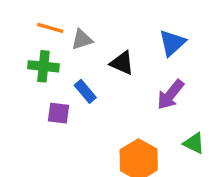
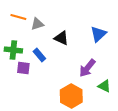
blue triangle: (172, 43) -> (98, 34), moved
green cross: (43, 66) -> (13, 50), moved
purple arrow: (171, 95) -> (87, 68), moved

